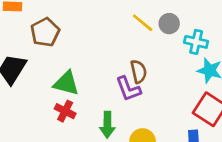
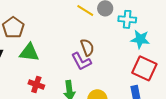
green triangle: (66, 83) -> (29, 53), moved

